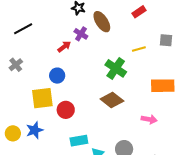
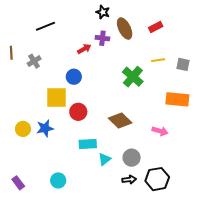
red rectangle: (139, 12) -> (156, 27), moved
purple cross: (81, 34) -> (102, 38), turned -32
gray square: (166, 40) -> (183, 64), moved
brown diamond: (112, 100) -> (120, 120), moved

